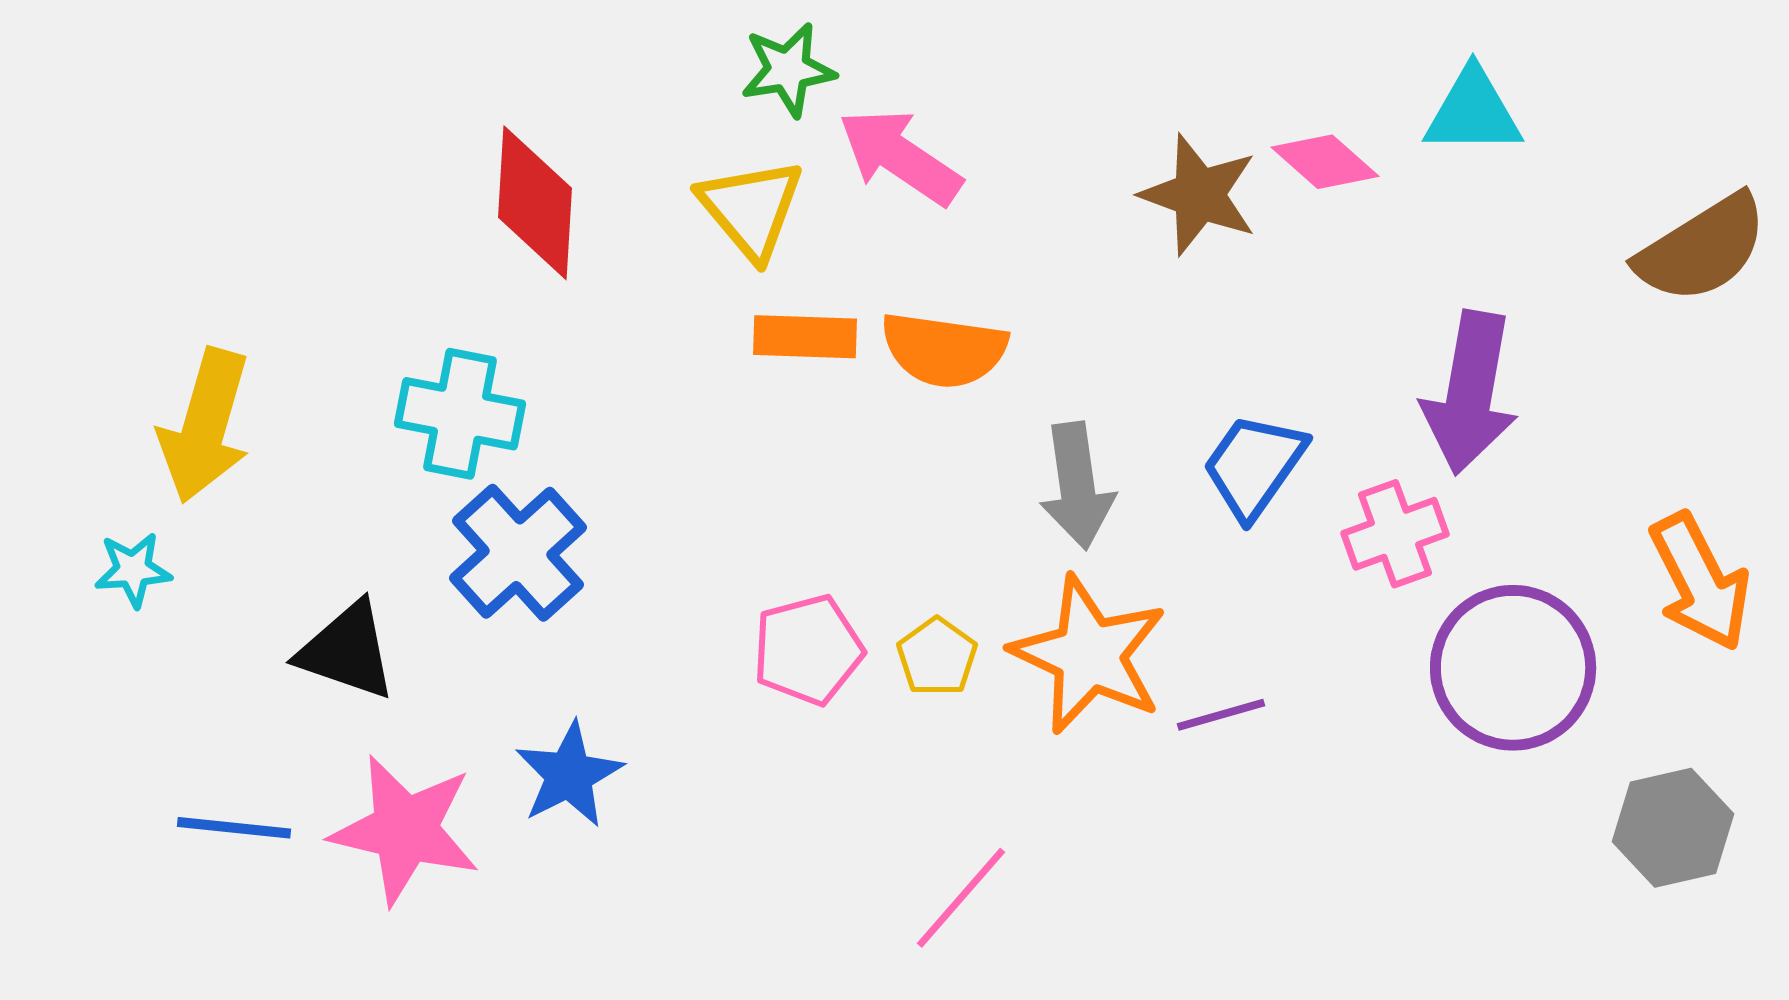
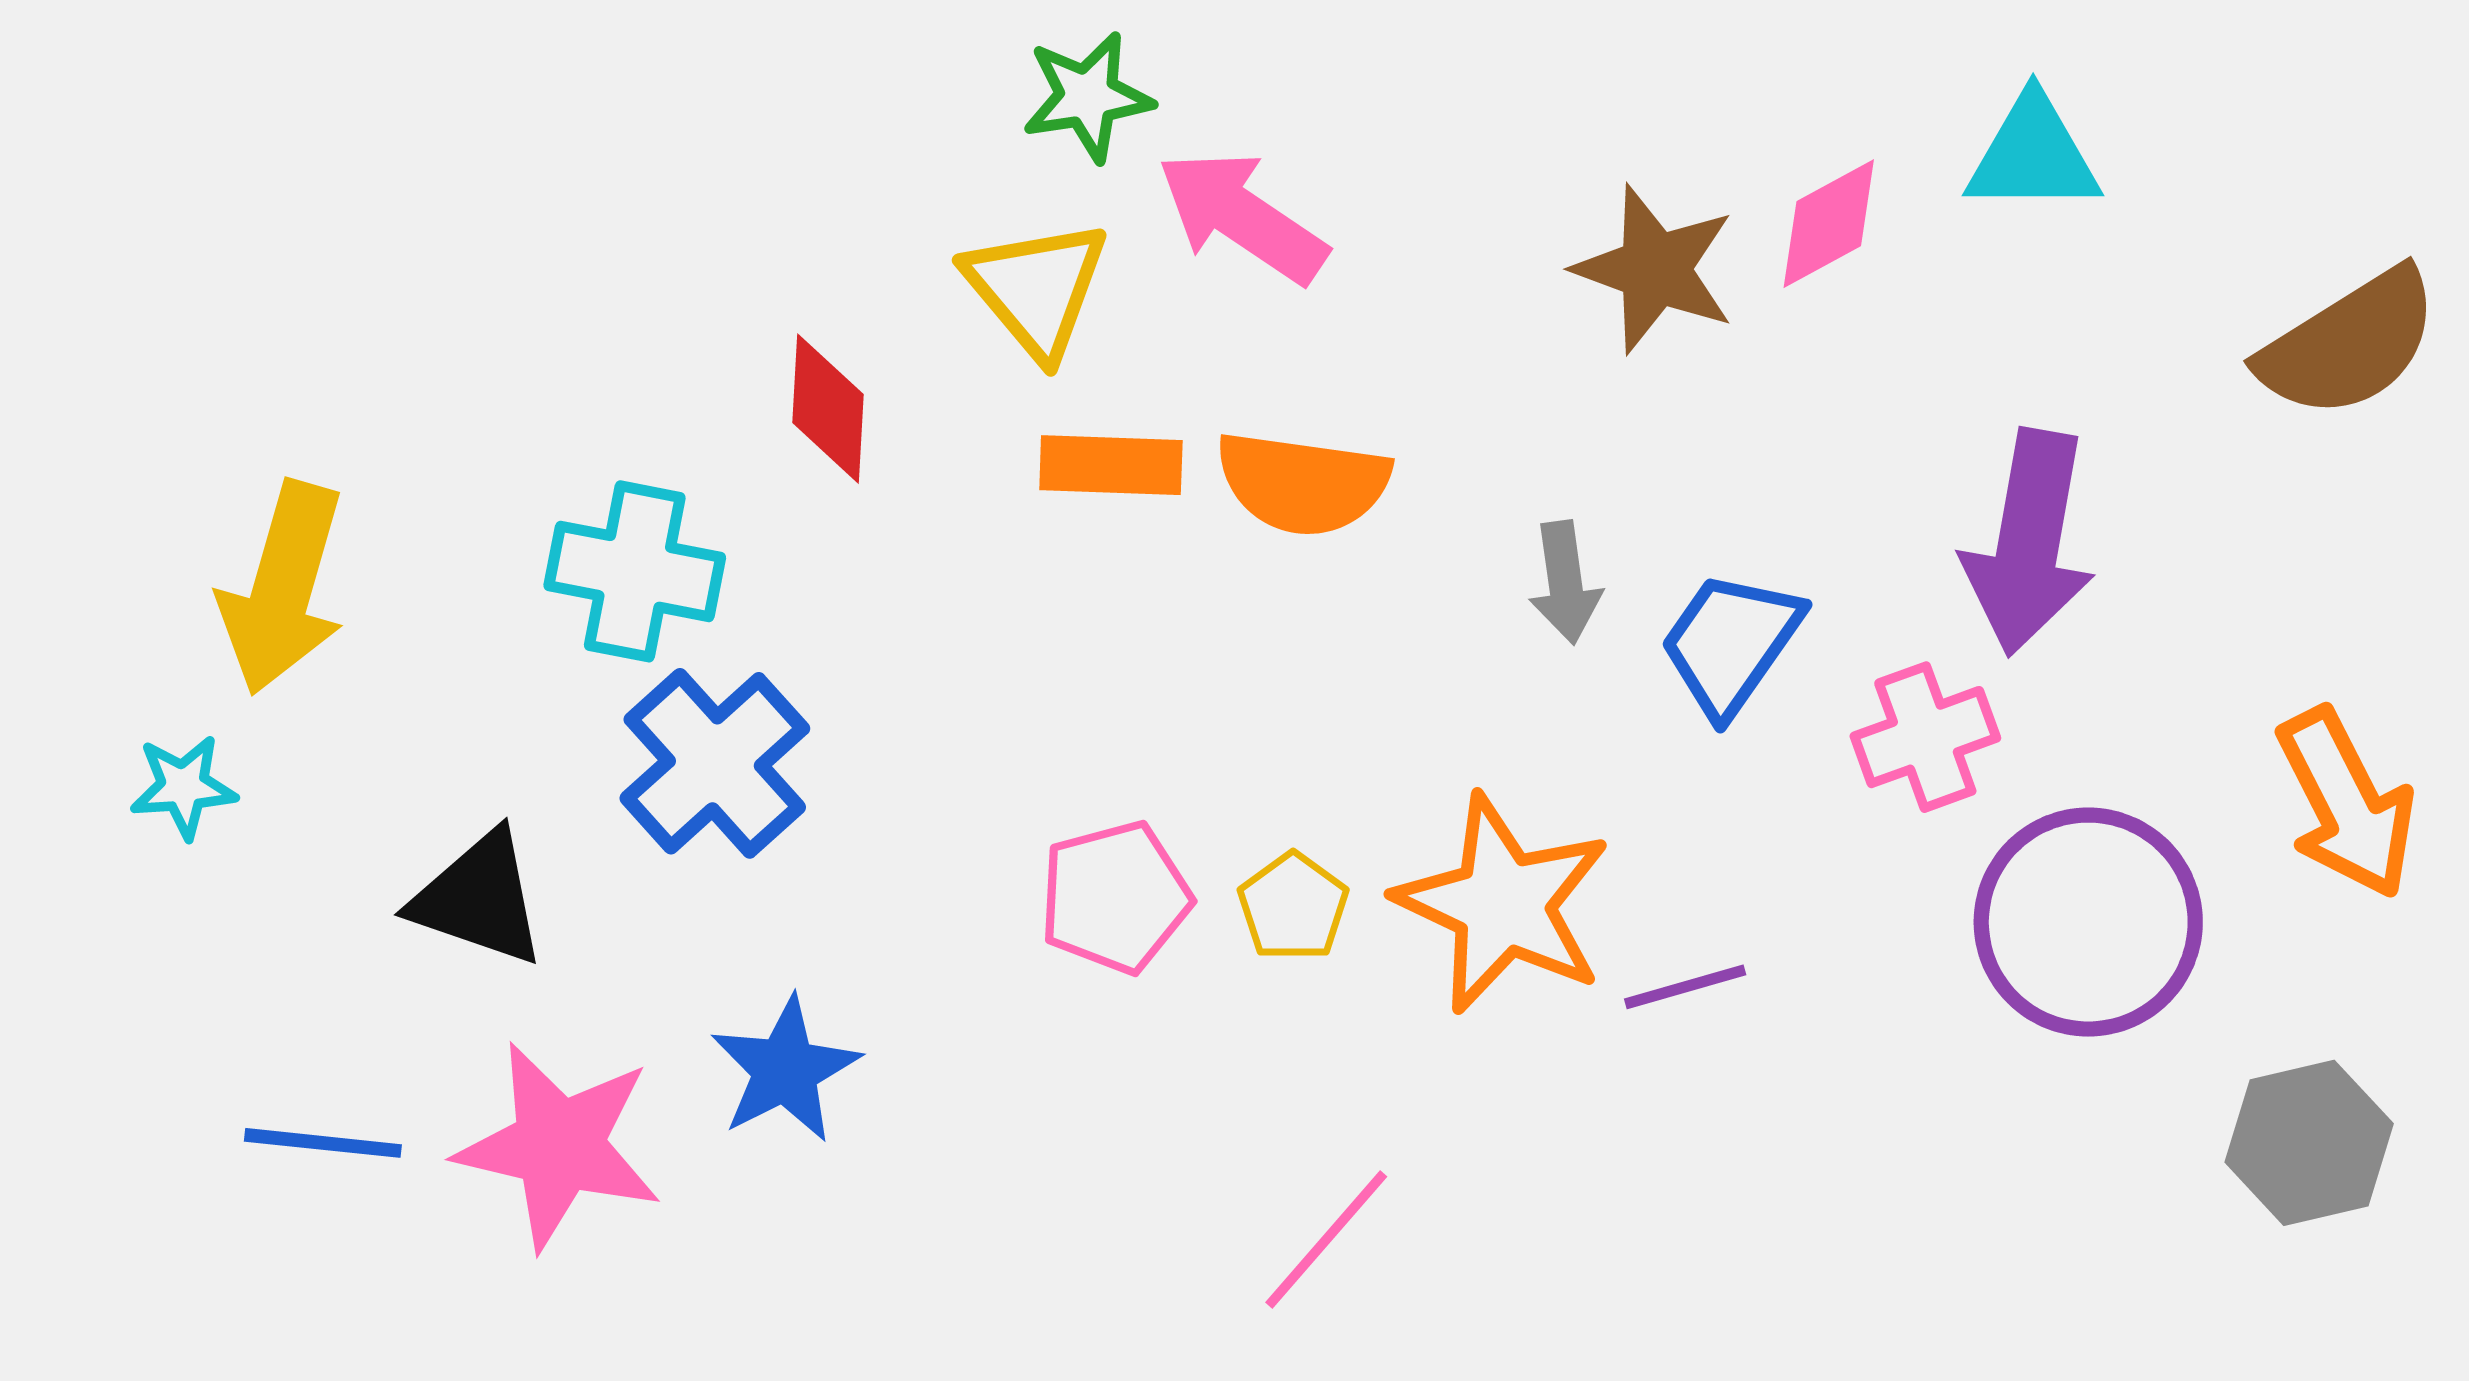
pink diamond: (1325, 162) -> (1829, 224), turned -70
red diamond: (535, 203) -> (828, 409), moved, size x0.7
gray arrow: (1077, 486) -> (1565, 582), moved, size x0.7

